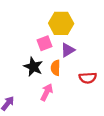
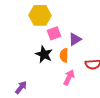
yellow hexagon: (61, 23) -> (40, 15), moved
pink arrow: (47, 92) -> (69, 77), moved

